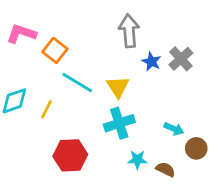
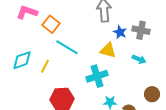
gray cross: (181, 59) -> (141, 30), turned -36
yellow triangle: (118, 87) -> (108, 50), moved, turned -42
cyan arrow: (174, 129) -> (139, 59), moved

